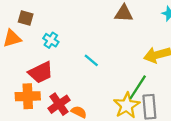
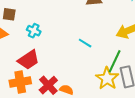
cyan line: (91, 60) -> (85, 43), moved

